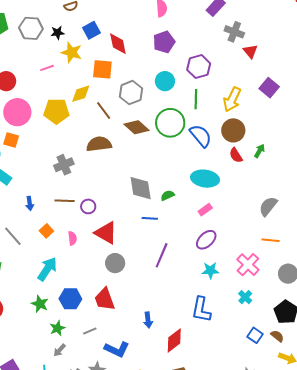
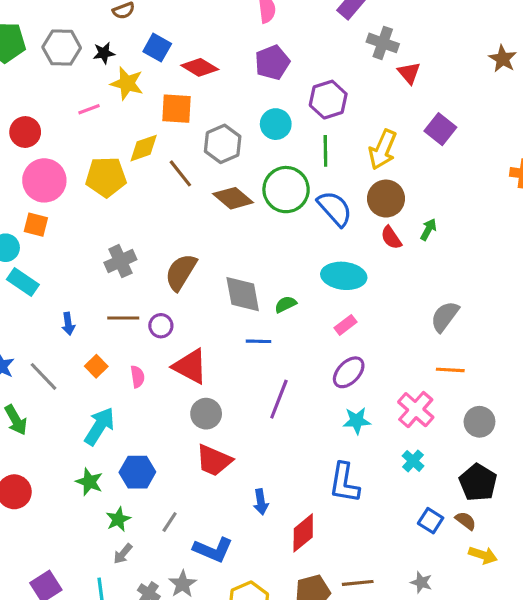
blue square: (91, 30) -> (157, 48), turned -30
red diamond: (118, 44) -> (200, 67), turned -45
brown semicircle: (99, 144) -> (181, 272), moved, turned -50
red trapezoid: (105, 299) -> (214, 460), moved, turned -45
gray line: (90, 331) -> (170, 522), turned -32

